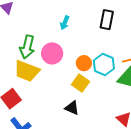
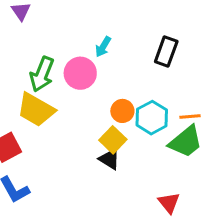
pink circle: (52, 53) -> (80, 73), moved
black triangle: (72, 108) -> (110, 159), moved

